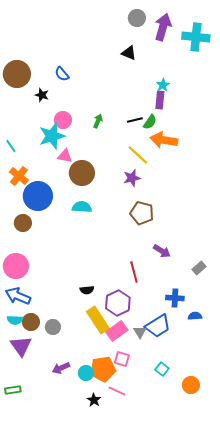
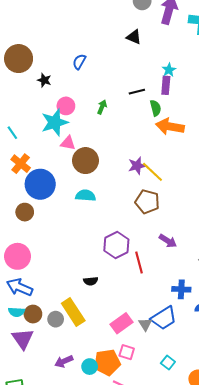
blue semicircle: (62, 74) -> (79, 62), moved, turned 70
black line: (135, 120) -> (137, 92), moved
green semicircle: (150, 122) -> (156, 108), turned -49
yellow line: (138, 155) -> (152, 172), moved
purple hexagon: (118, 303) -> (116, 245), moved
yellow rectangle: (98, 320) -> (73, 312), moved

